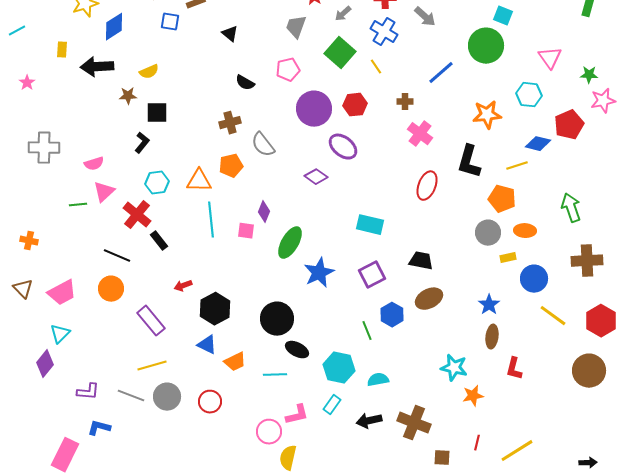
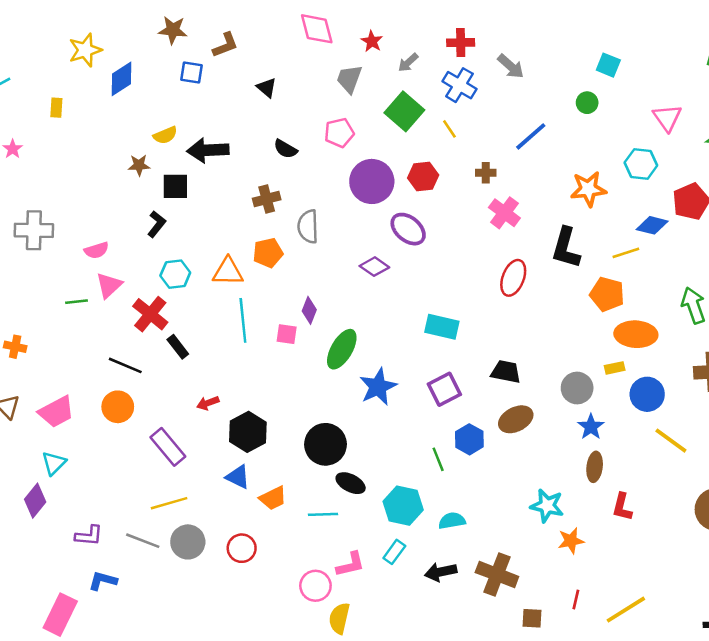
green circle: (486, 46) -> (587, 103), size x0.5
black arrow: (97, 67) -> (208, 150), moved
gray semicircle: (263, 145) -> (308, 227), turned 36
orange ellipse: (525, 231) -> (636, 334), size x1.5
gray circle: (488, 233) -> (577, 388), moved

